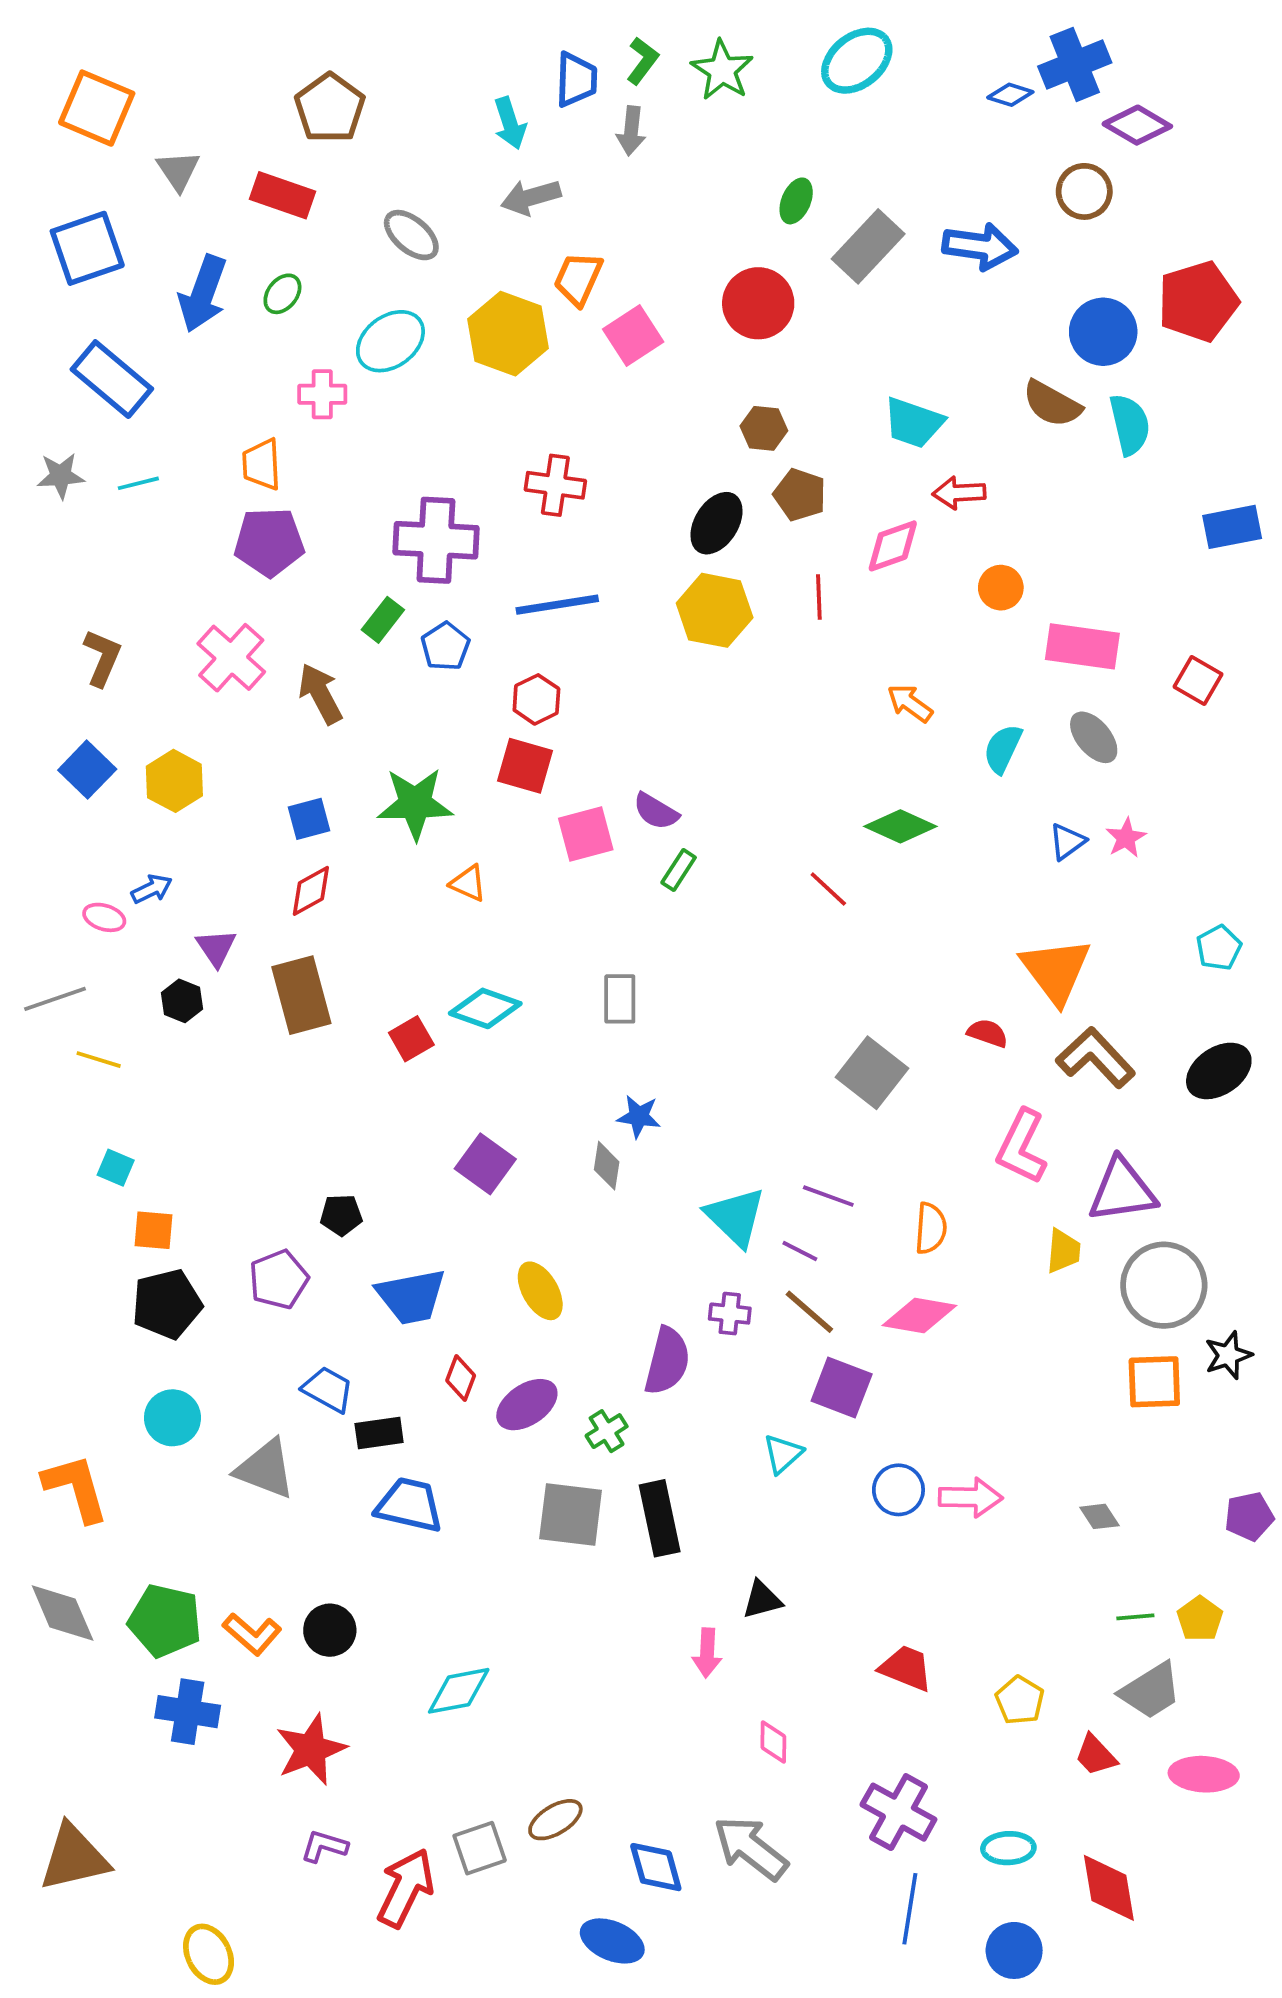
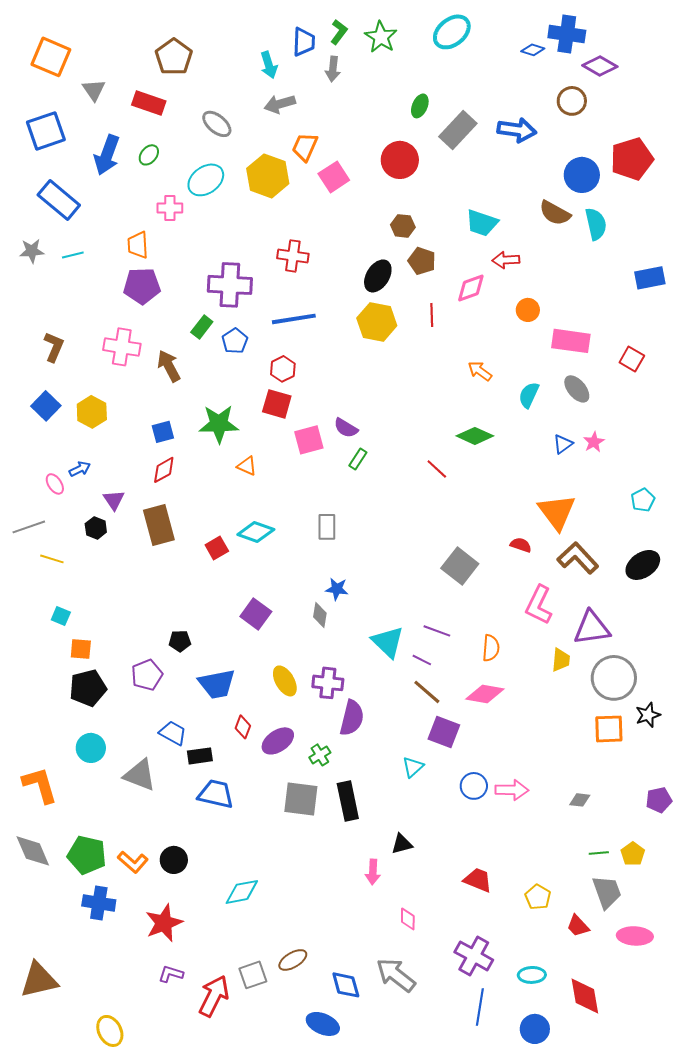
blue cross: (1075, 64) -> (567, 34), turned 30
pink cross: (231, 658) -> (122, 347), turned -33
pink ellipse: (104, 917) -> (55, 484), turned 40
purple cross: (730, 1314) -> (328, 683), moved, size x1.4
gray diamond: (1099, 1516) -> (580, 800), turned -50
gray trapezoid: (1151, 1691) -> (607, 892), turned -78

